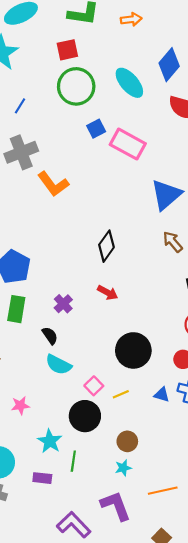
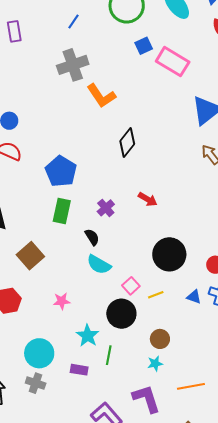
black diamond: (106, 246) -> (127, 142), moved

